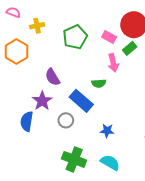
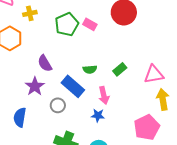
pink rectangle: (109, 37) -> (90, 24), moved
green rectangle: (130, 48) -> (120, 69), moved
pink arrow: (113, 63) -> (104, 95), moved
blue semicircle: (27, 121) -> (20, 117), moved

